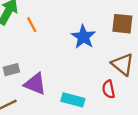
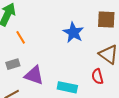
orange line: (32, 25) -> (21, 37), moved

